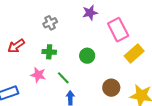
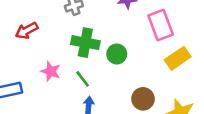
green cross: (49, 52) -> (85, 43), moved, size x1.5

